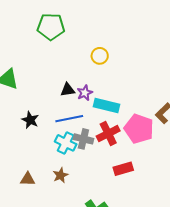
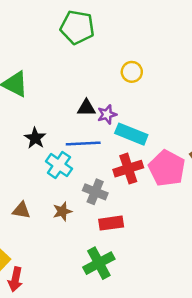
gray cross: (83, 139) -> (95, 192), moved
cyan cross: (66, 143) -> (59, 165), moved
red rectangle: (123, 169) -> (111, 223), moved

